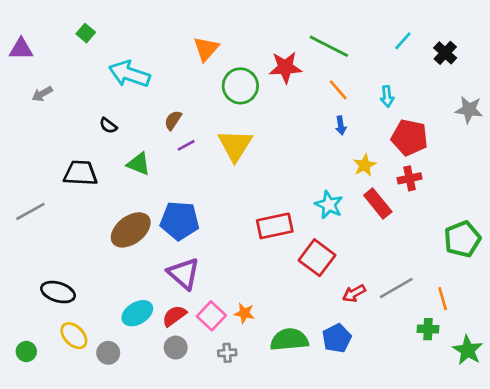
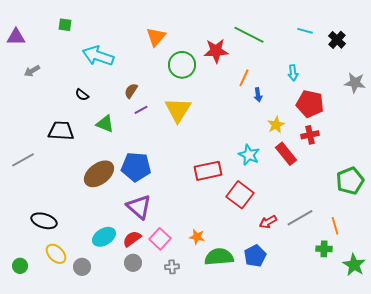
green square: (86, 33) -> (65, 25), turned -32
cyan line: (403, 41) -> (305, 31), turned 63
orange line: (338, 90) -> (244, 78), moved, turned 66
orange star: (244, 313) -> (197, 237), moved

